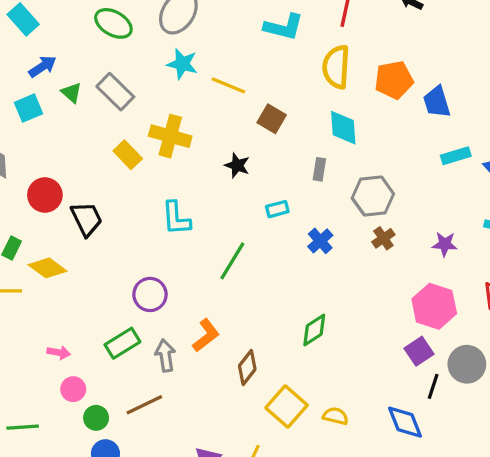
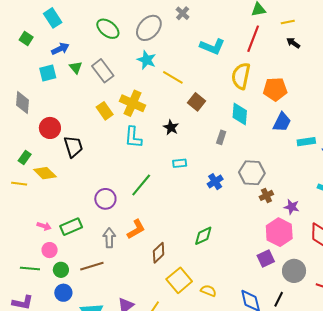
blue trapezoid: (437, 102) -> (282, 122), moved, turned -145
gray hexagon: (373, 196) -> (252, 173), moved
cyan rectangle: (277, 209) -> (180, 163), moved
cyan L-shape: (176, 218) -> (133, 137), moved
brown cross: (383, 238) -> (266, 195), moved
purple star: (445, 244) -> (292, 207), moved
green line: (232, 261) -> (141, 185), moved
green rectangle: (122, 343) -> (71, 227), moved
black line: (433, 386) -> (279, 299), moved
green line: (23, 427) -> (30, 268), moved

